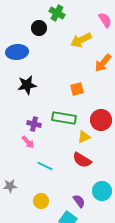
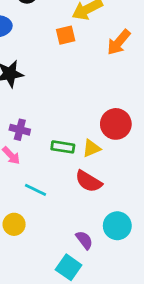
orange square: (77, 89) -> (66, 35), moved
green rectangle: (64, 118) -> (63, 147), moved, size x0.7
yellow circle: (41, 201) -> (14, 224), moved

